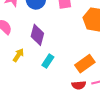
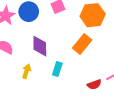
orange rectangle: (85, 64) -> (82, 44), moved

